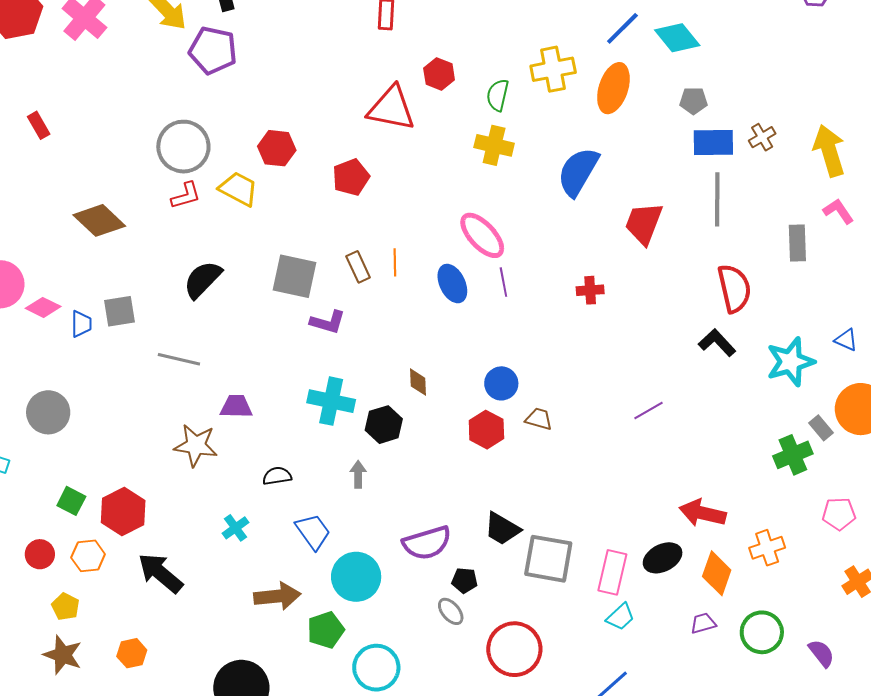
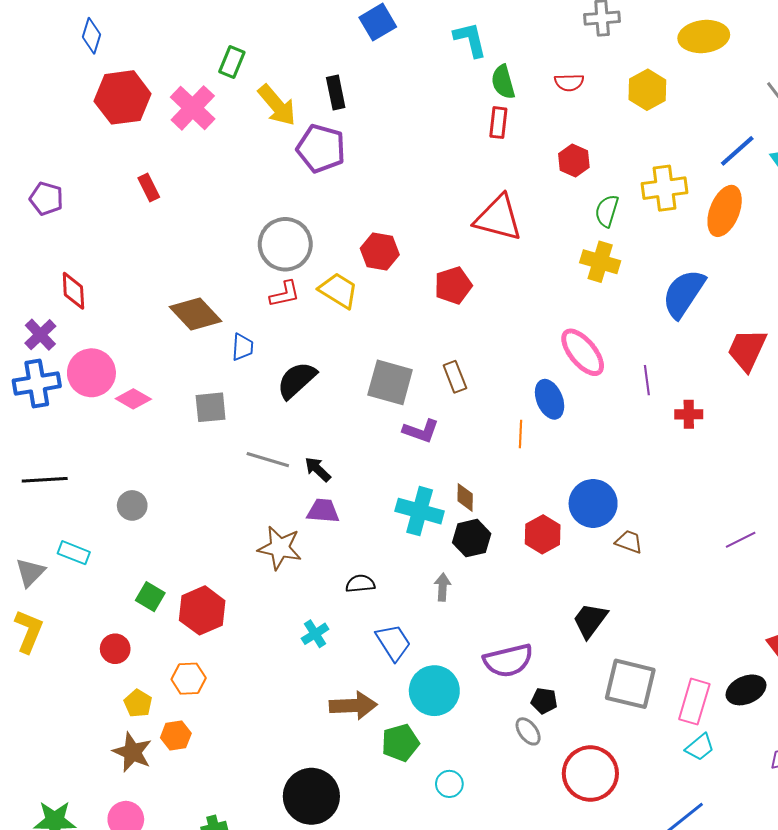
red hexagon: (439, 74) -> (574, 160), moved
red rectangle: (39, 125) -> (149, 188), moved
orange line: (395, 262) -> (520, 434), moved
purple line: (503, 282) -> (647, 380), moved
blue trapezoid: (81, 324) -> (242, 347), moved
brown diamond: (418, 382) -> (465, 497), moved
blue circle: (501, 383) -> (593, 503), size x1.4
gray circle: (48, 412) -> (132, 505), size x0.7
red hexagon: (486, 430) -> (543, 534), moved
black trapezoid: (502, 529) -> (590, 620), moved, turned 93
orange hexagon: (88, 556) -> (189, 679), moved
black arrow: (160, 573) -> (318, 469), moved, size x0.6
orange hexagon: (132, 653) -> (176, 736), moved
cyan circle: (376, 668) -> (449, 784), size x0.6

